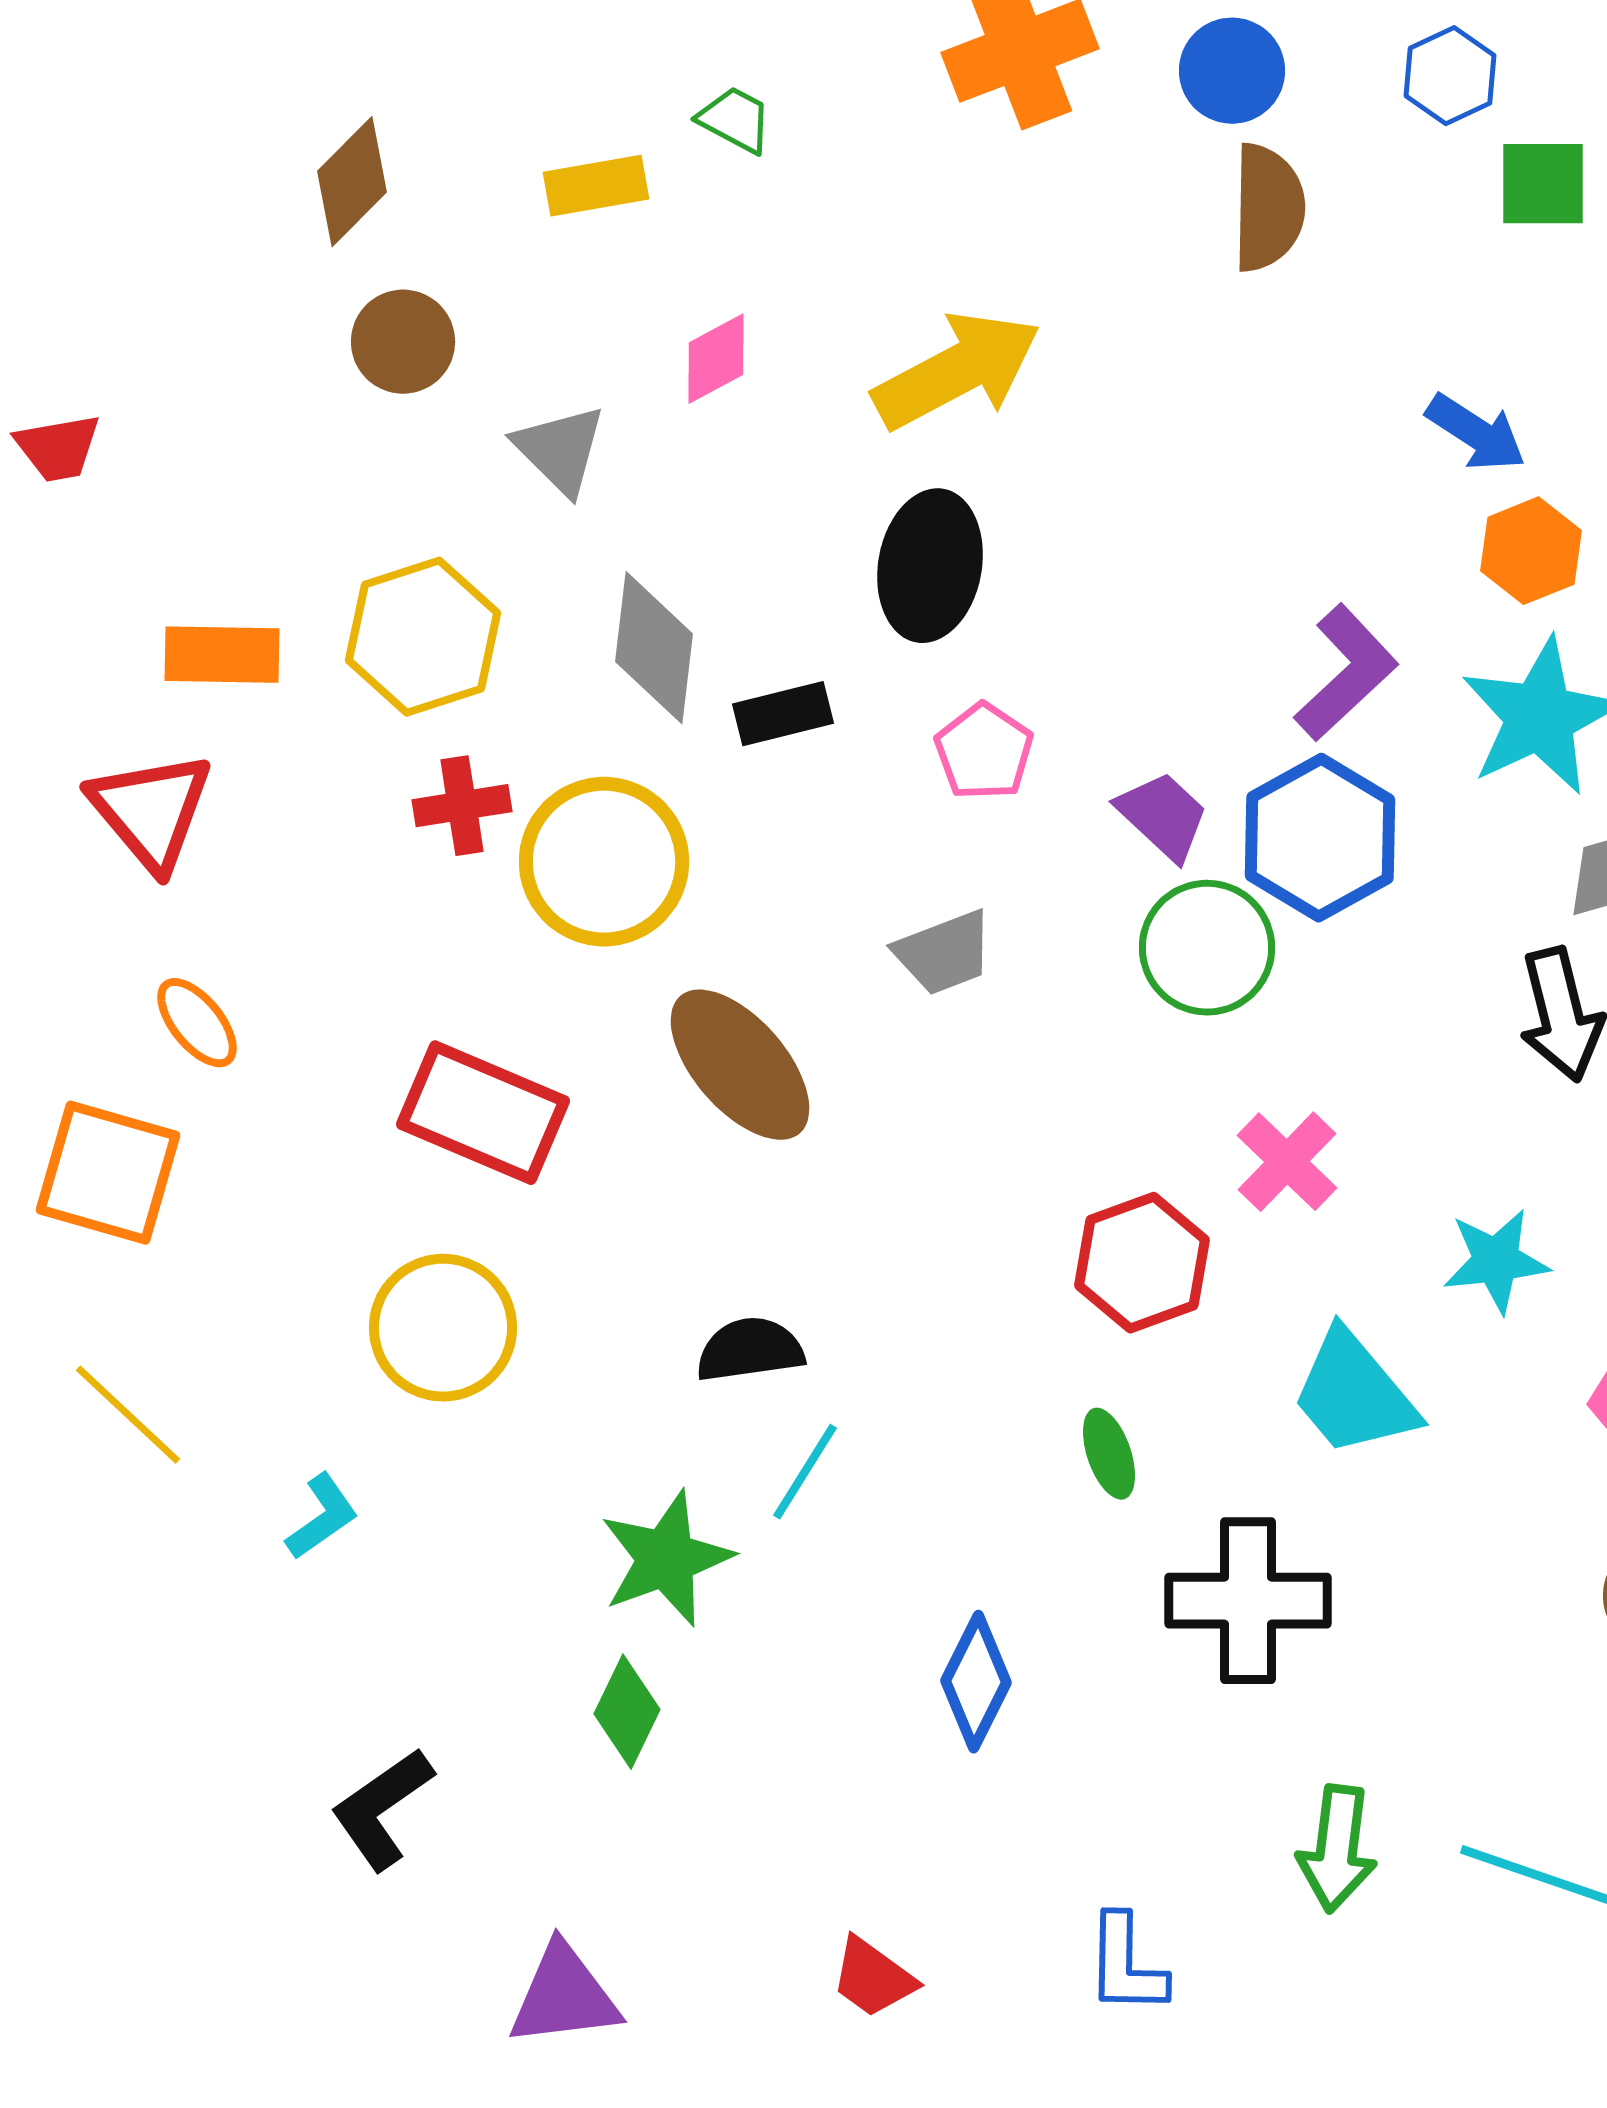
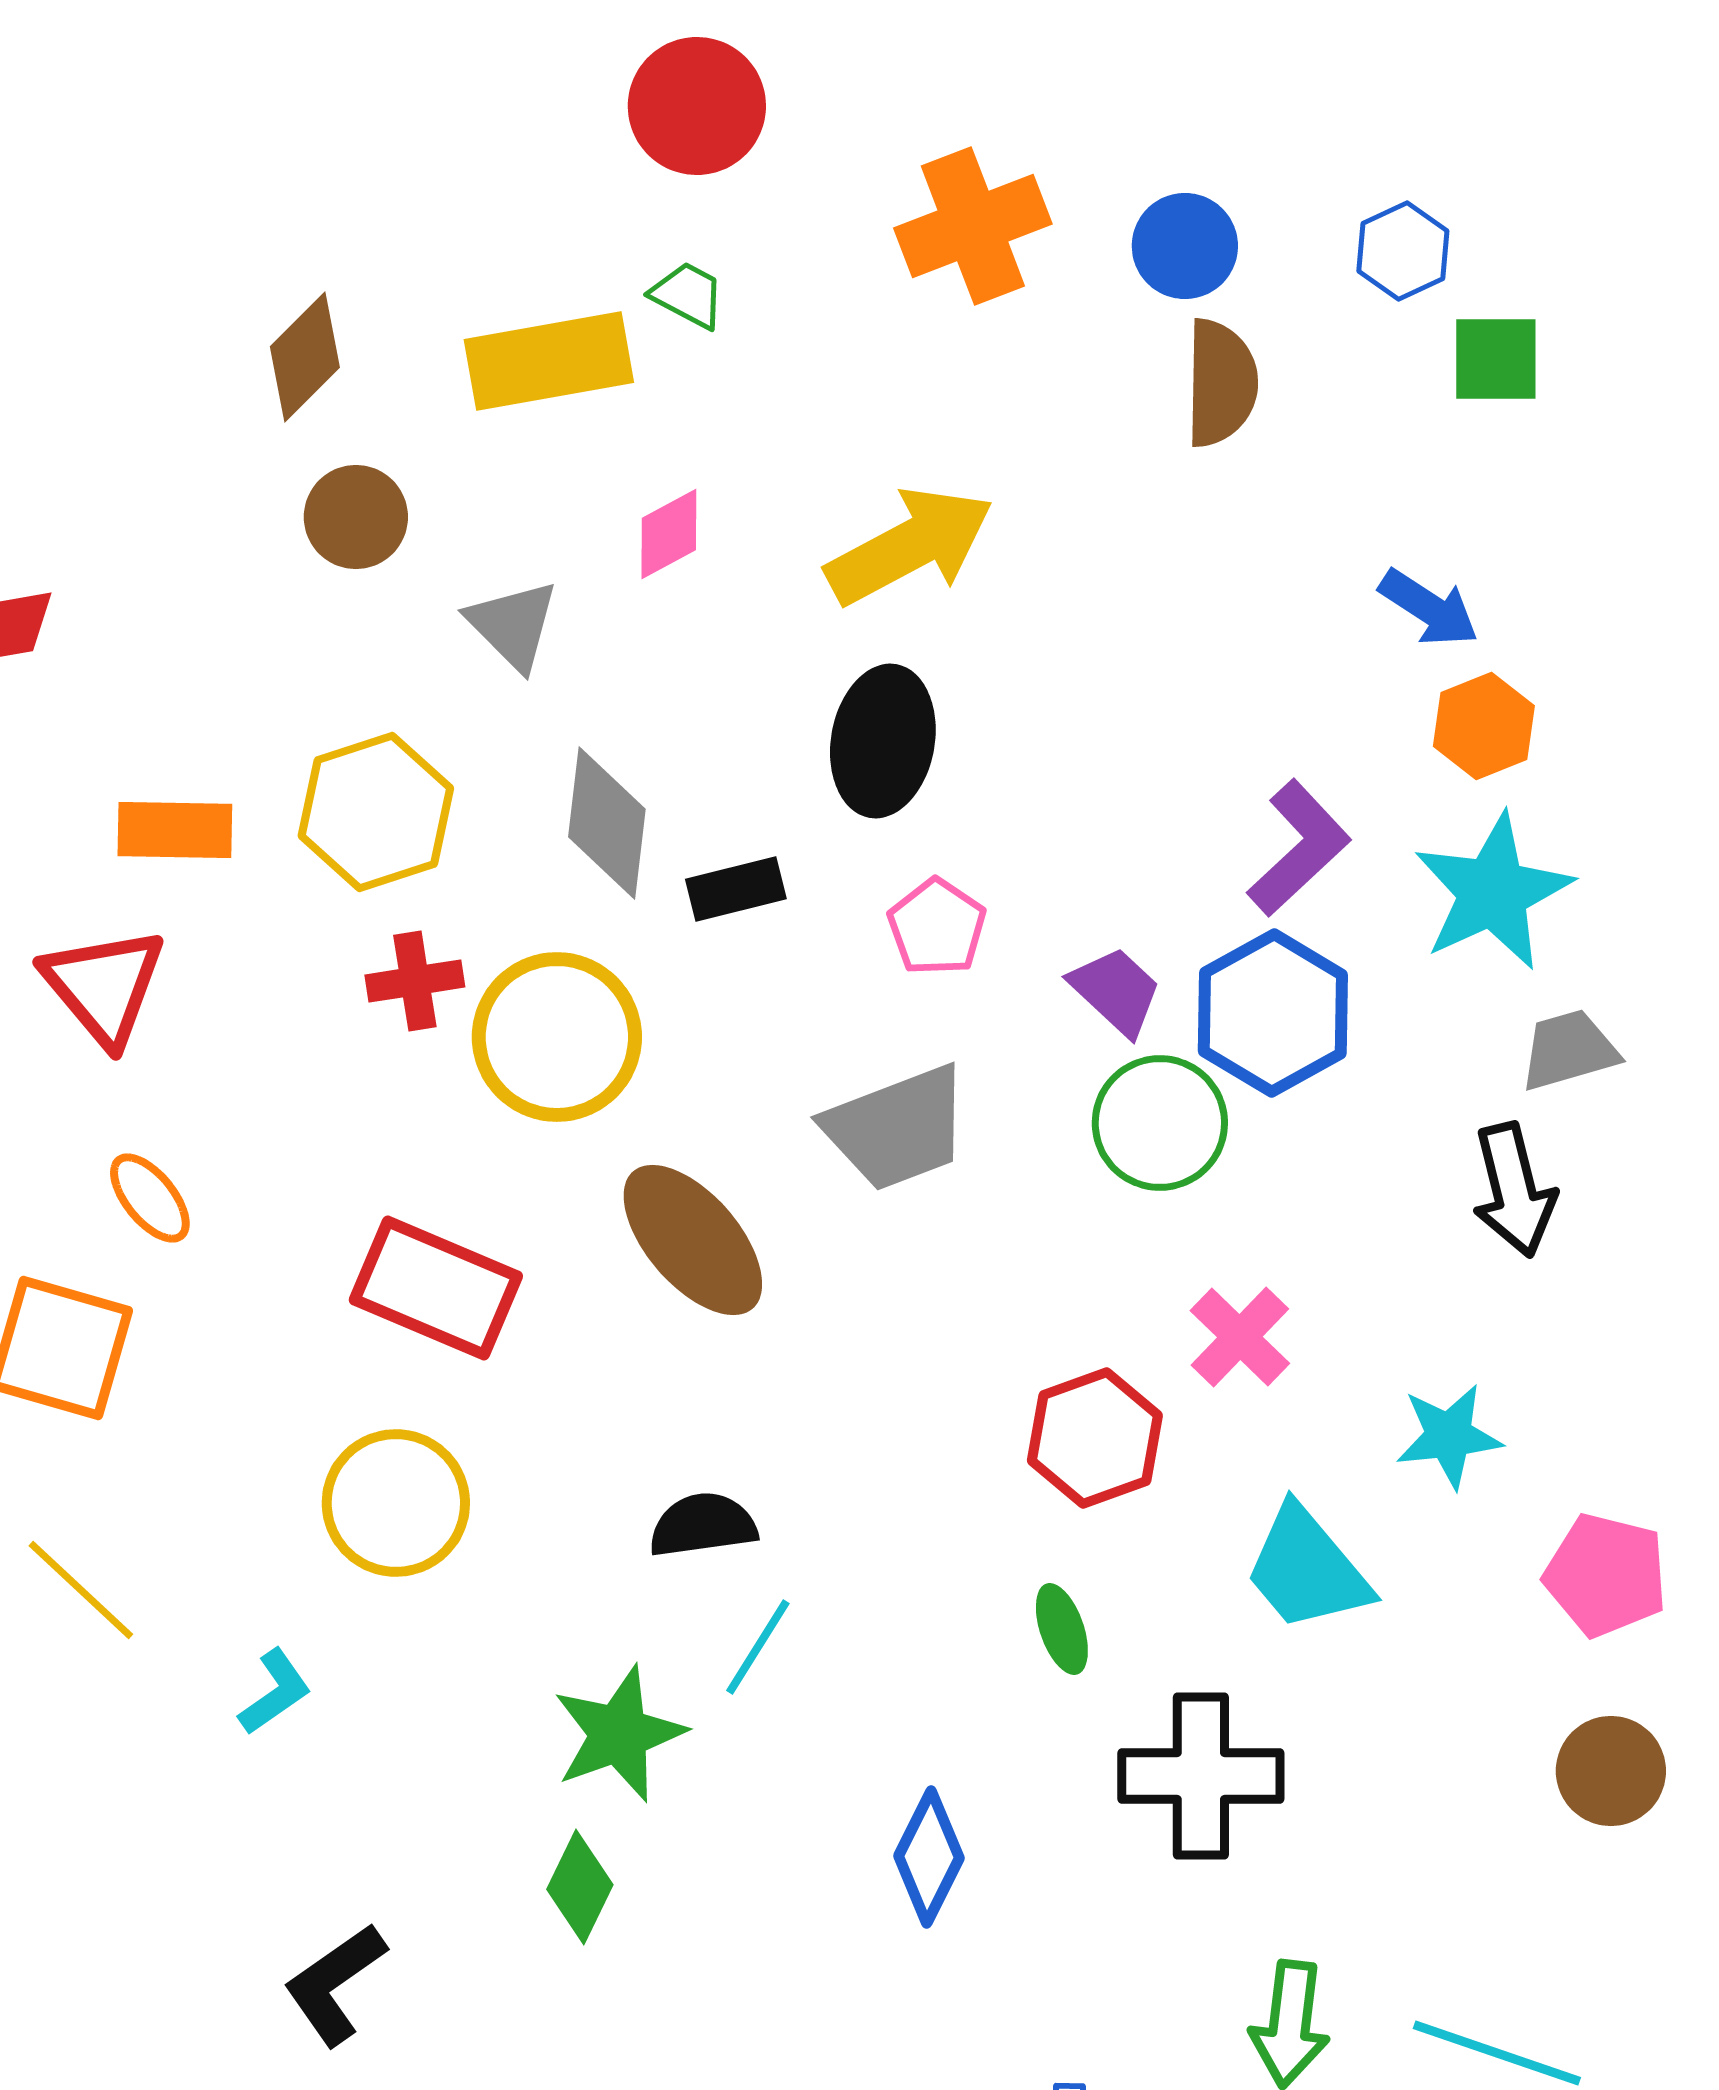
yellow rectangle: (596, 186) -> (549, 361), size x1.6
gray trapezoid: (944, 953) -> (897, 1128), size x1.5

